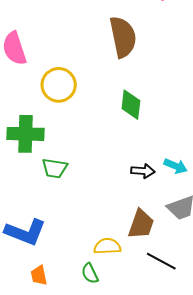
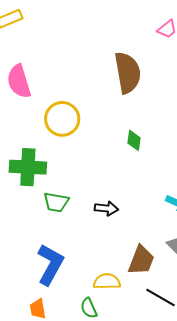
green diamond: (131, 105) -> (134, 140), size x0.7
black arrow: (143, 171) -> (106, 208), moved
blue L-shape: (25, 232) -> (50, 264), moved, turned -84

